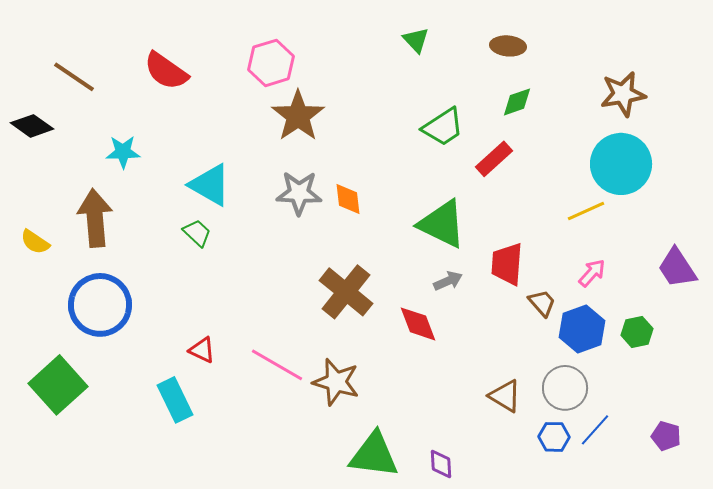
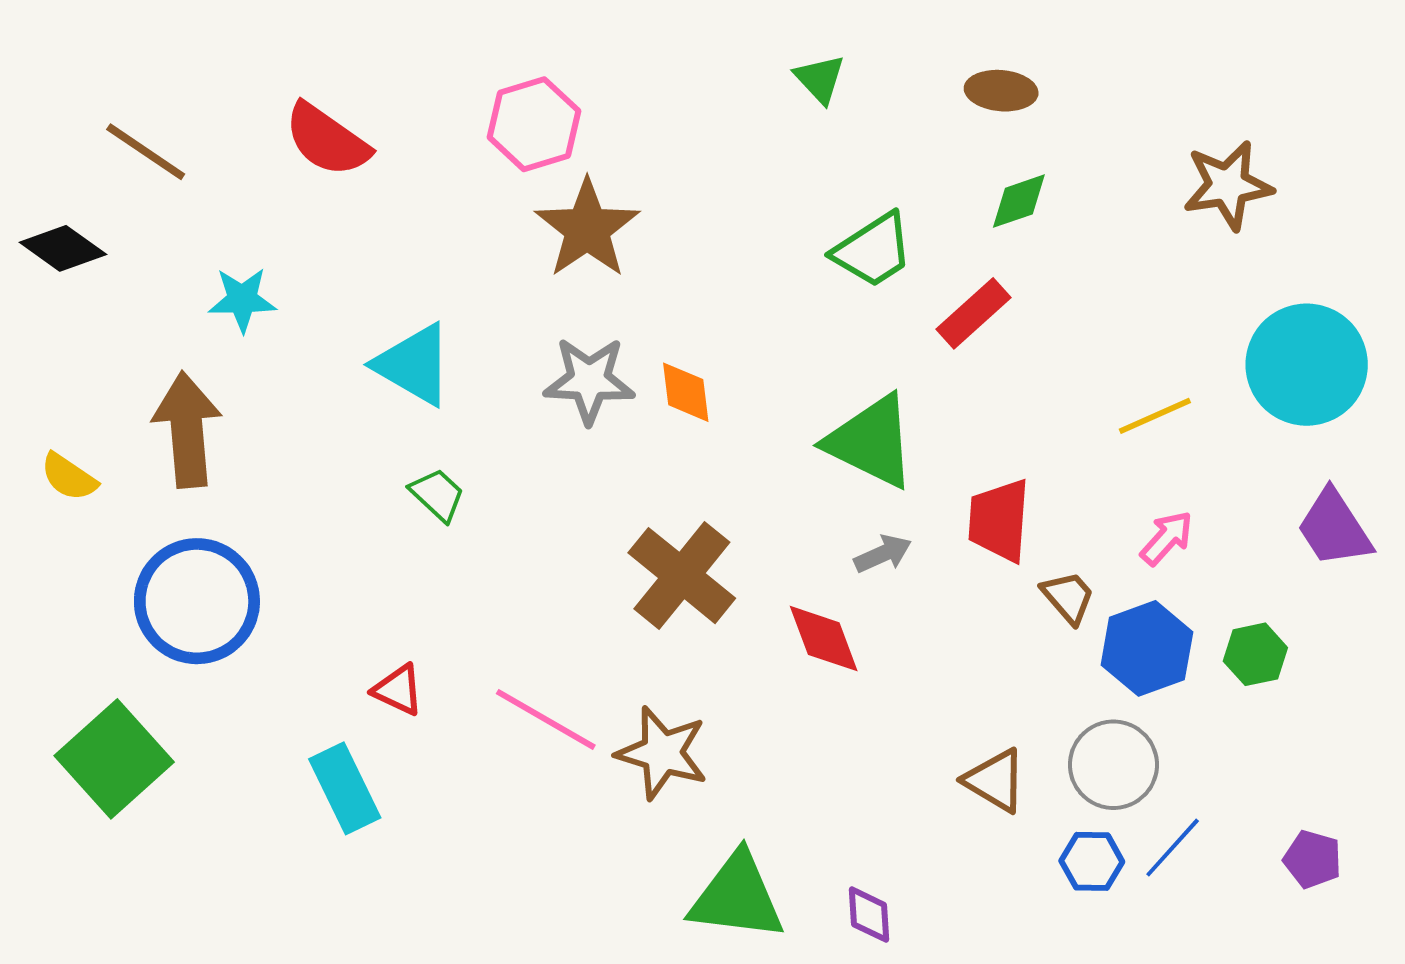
cyan circle: (621, 164) -> (1307, 365), moved
green trapezoid: (197, 233) -> (437, 495), moved

